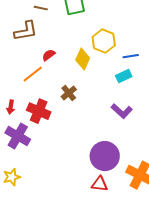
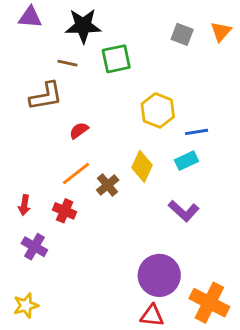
yellow diamond: (83, 59) -> (142, 166), moved
orange line: (33, 74) -> (76, 174), moved
red cross: (39, 111) -> (65, 211), size x0.7
purple cross: (18, 136) -> (34, 247), size x0.7

